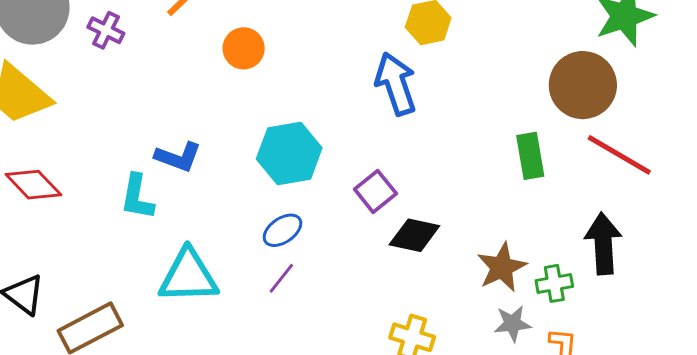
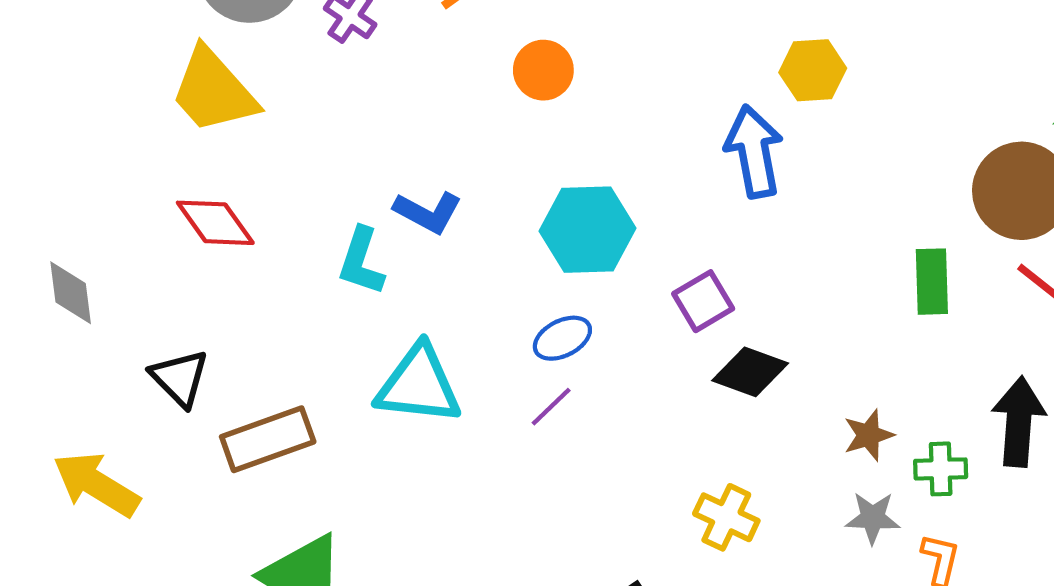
brown star: (502, 267) -> (869, 435), size x0.7

